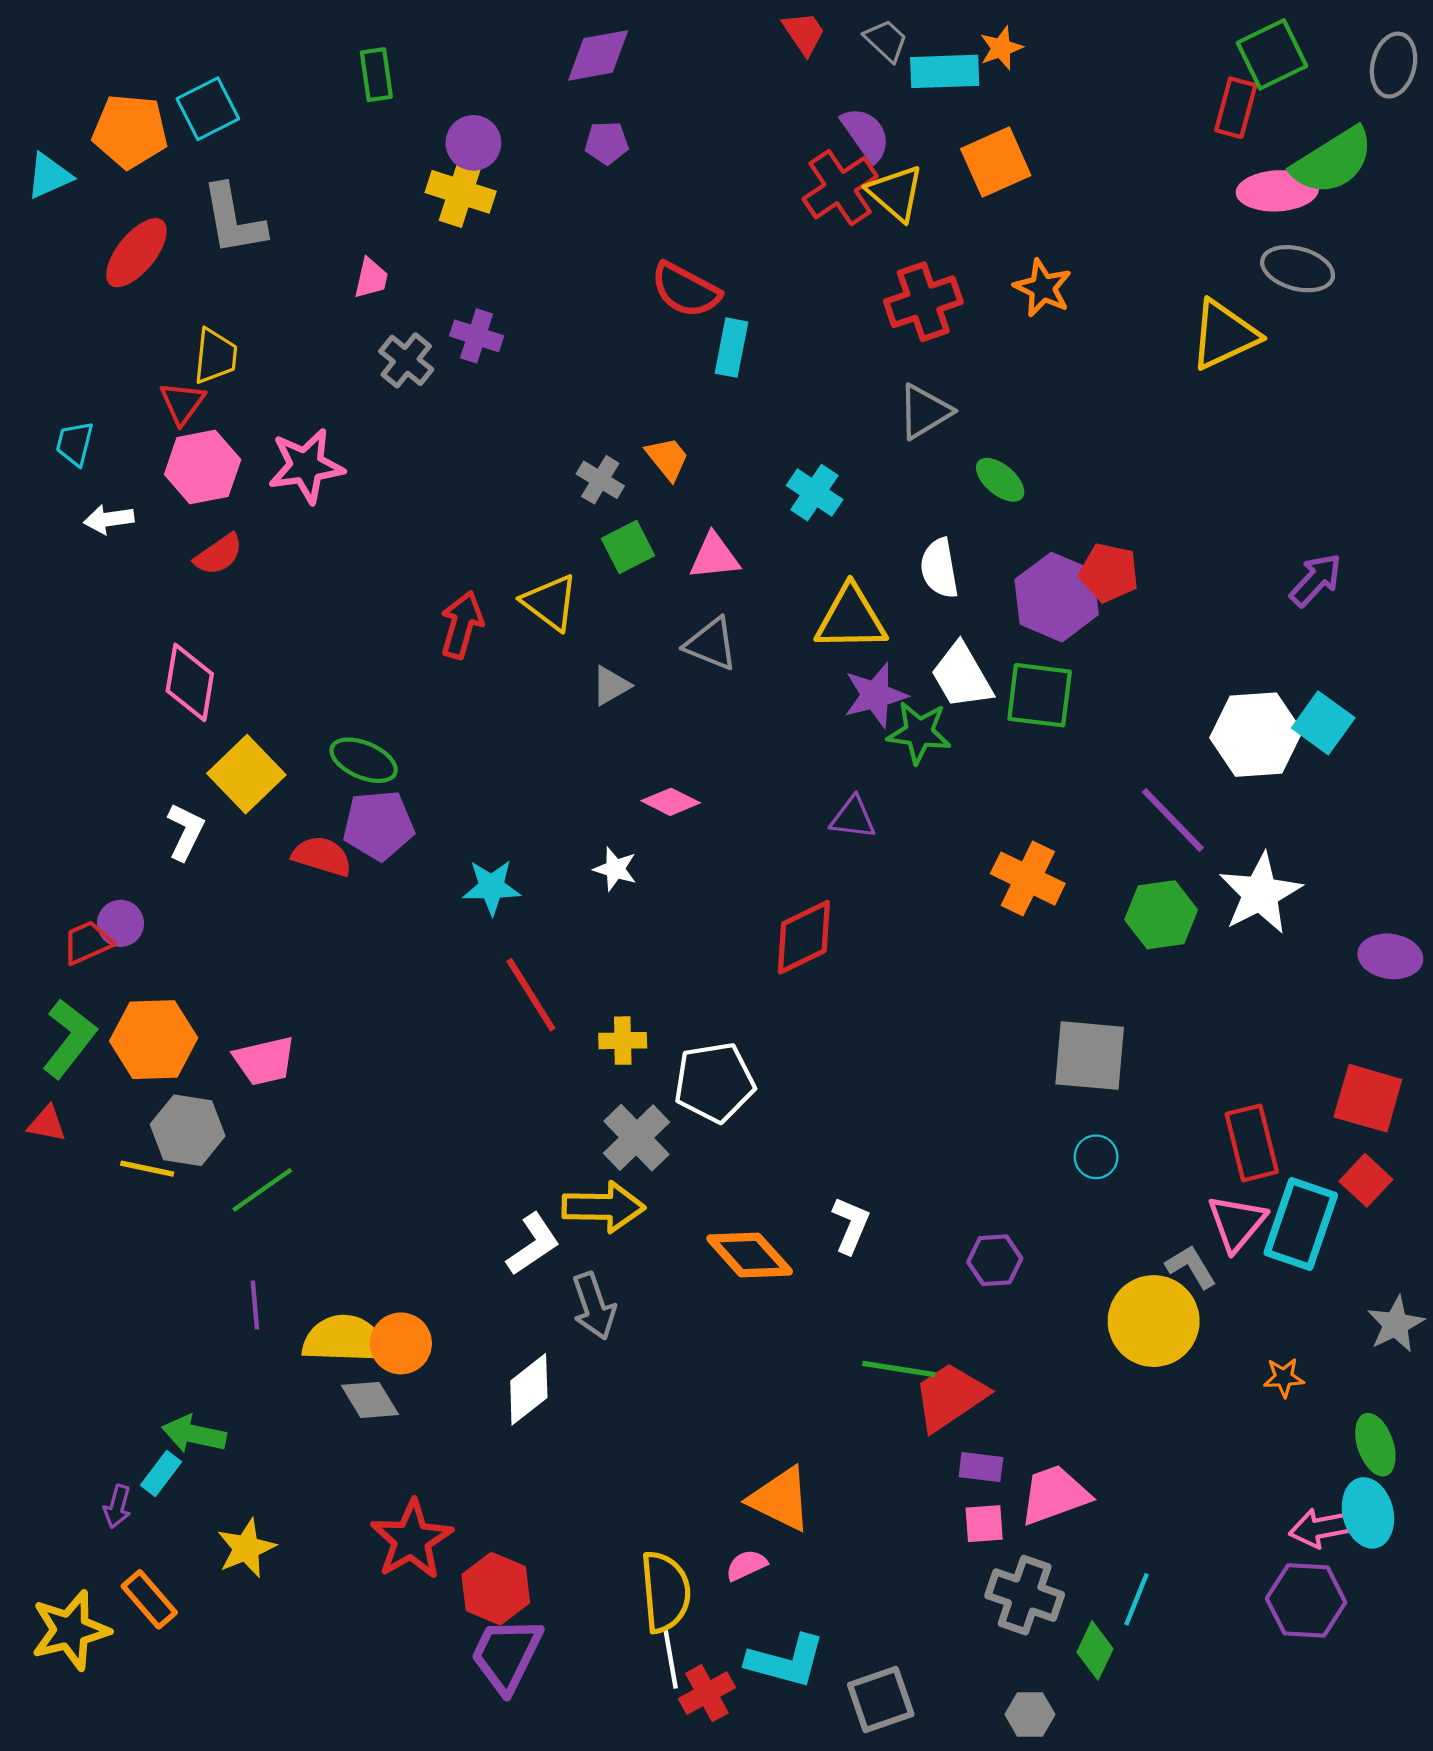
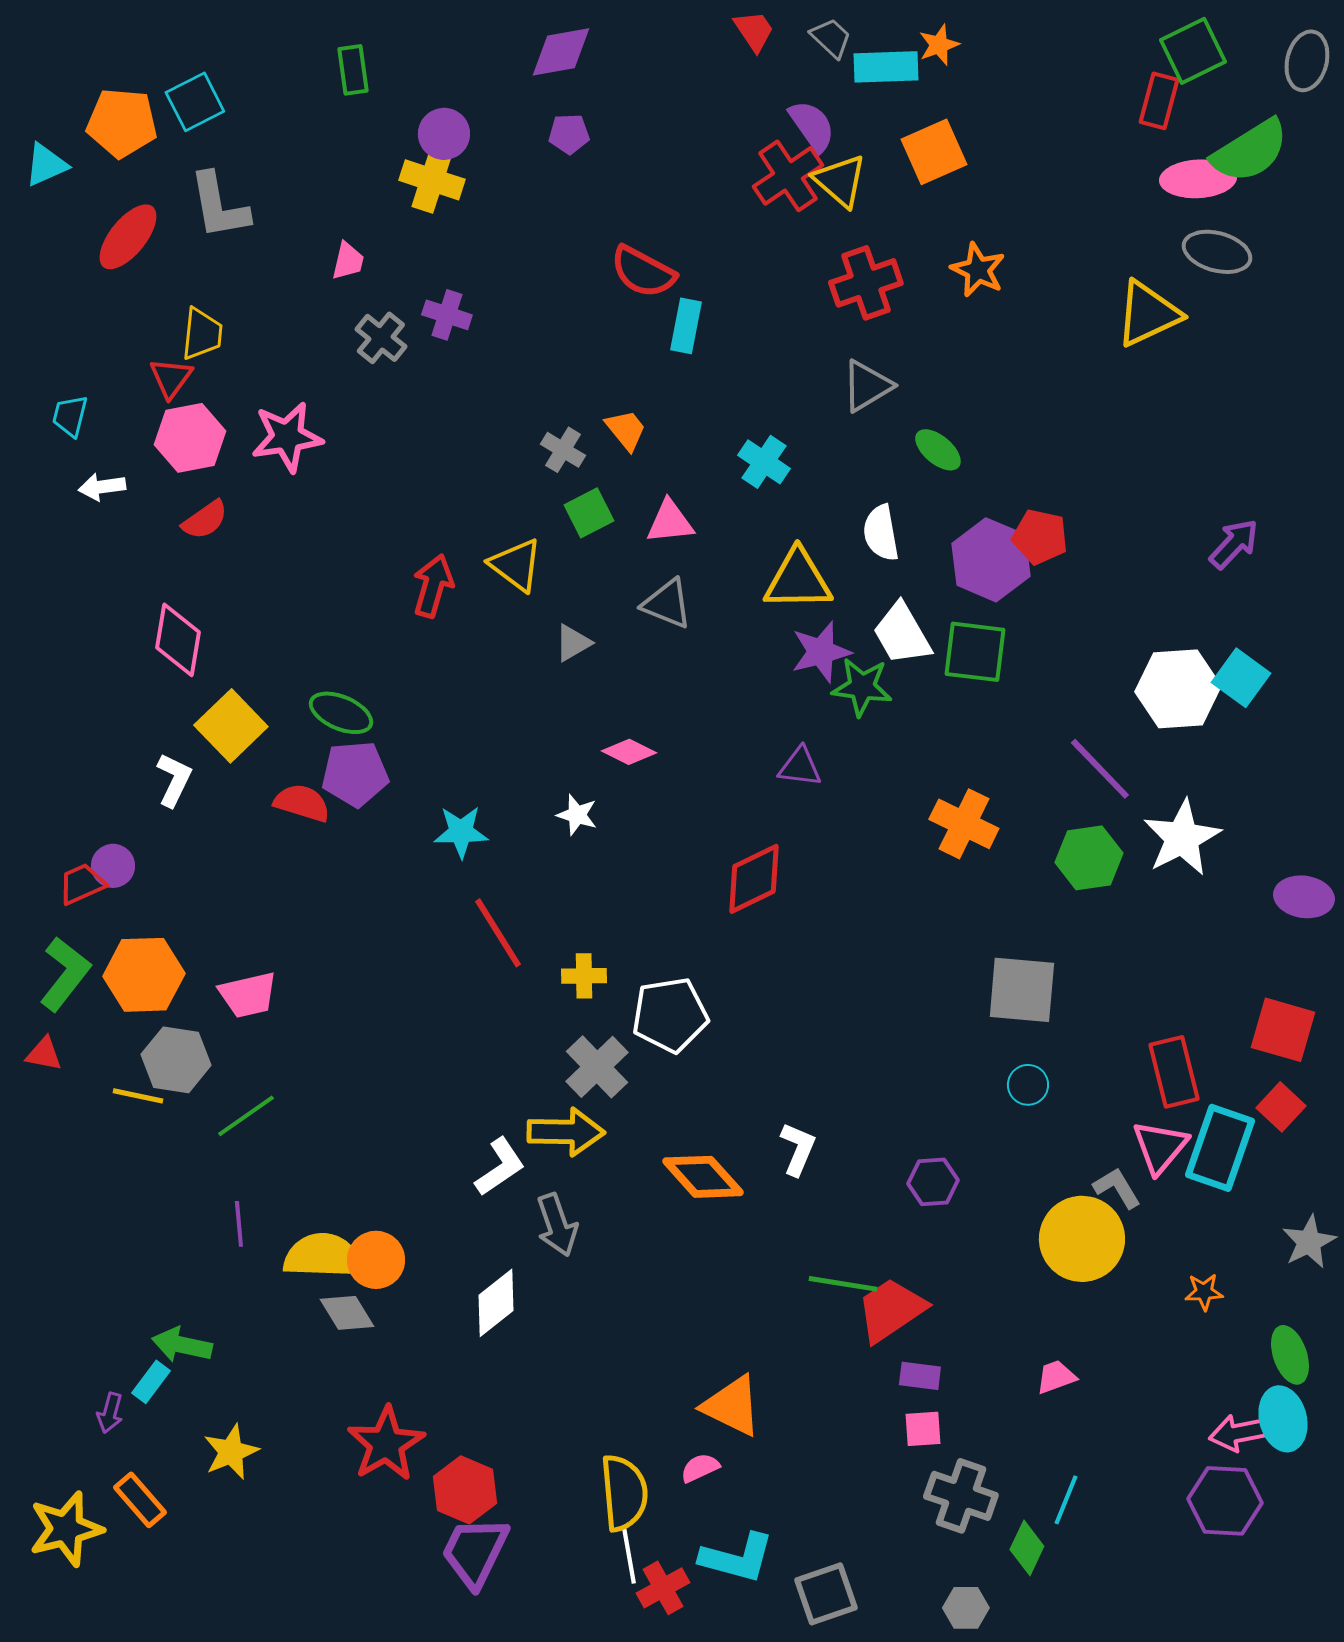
pink trapezoid: (1054, 1495) -> (1056, 1377), moved, size x0.6

